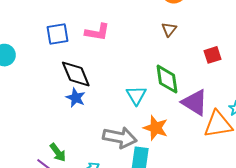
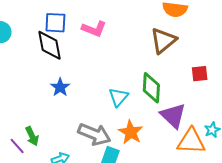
brown triangle: (169, 29) -> (163, 41), size x1.8
black diamond: (76, 74) -> (50, 45), moved

